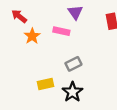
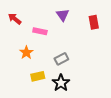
pink rectangle: (61, 31) -> (40, 31), moved
orange star: (32, 36) -> (26, 53), moved

